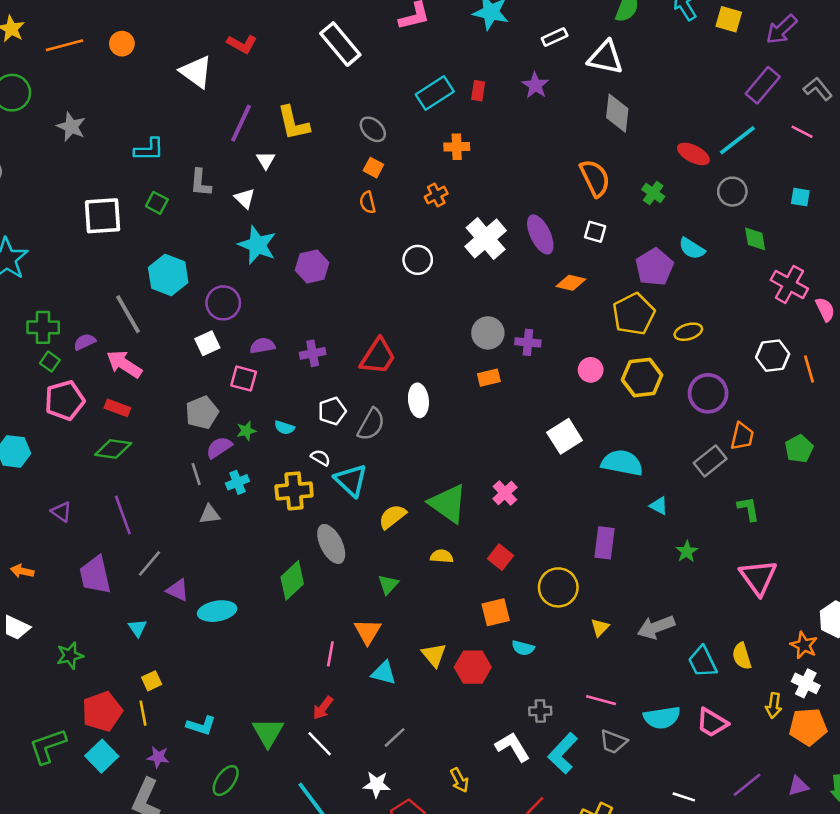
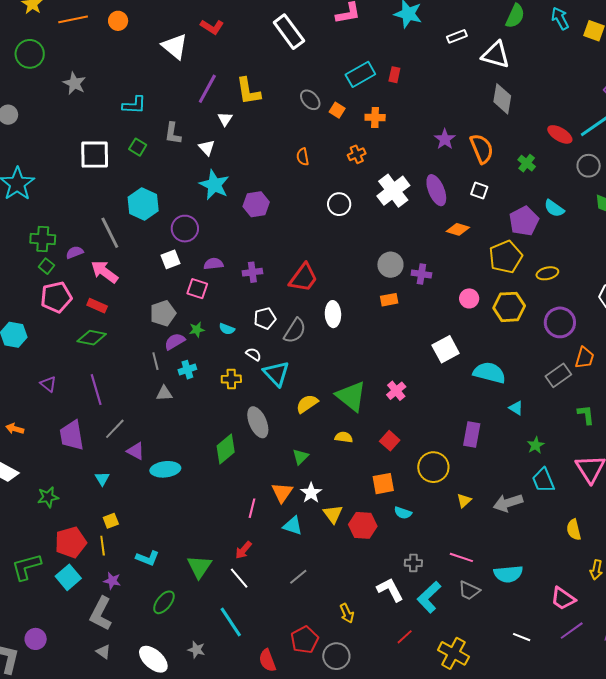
purple star: (535, 85) -> (445, 139), moved
orange square: (373, 168) -> (337, 110), moved
yellow cross: (294, 491) -> (231, 379), size x0.7
cyan trapezoid: (702, 662) -> (543, 480), moved
pink trapezoid: (712, 723) -> (563, 598), moved
white star: (377, 784) -> (311, 493), moved, turned 30

